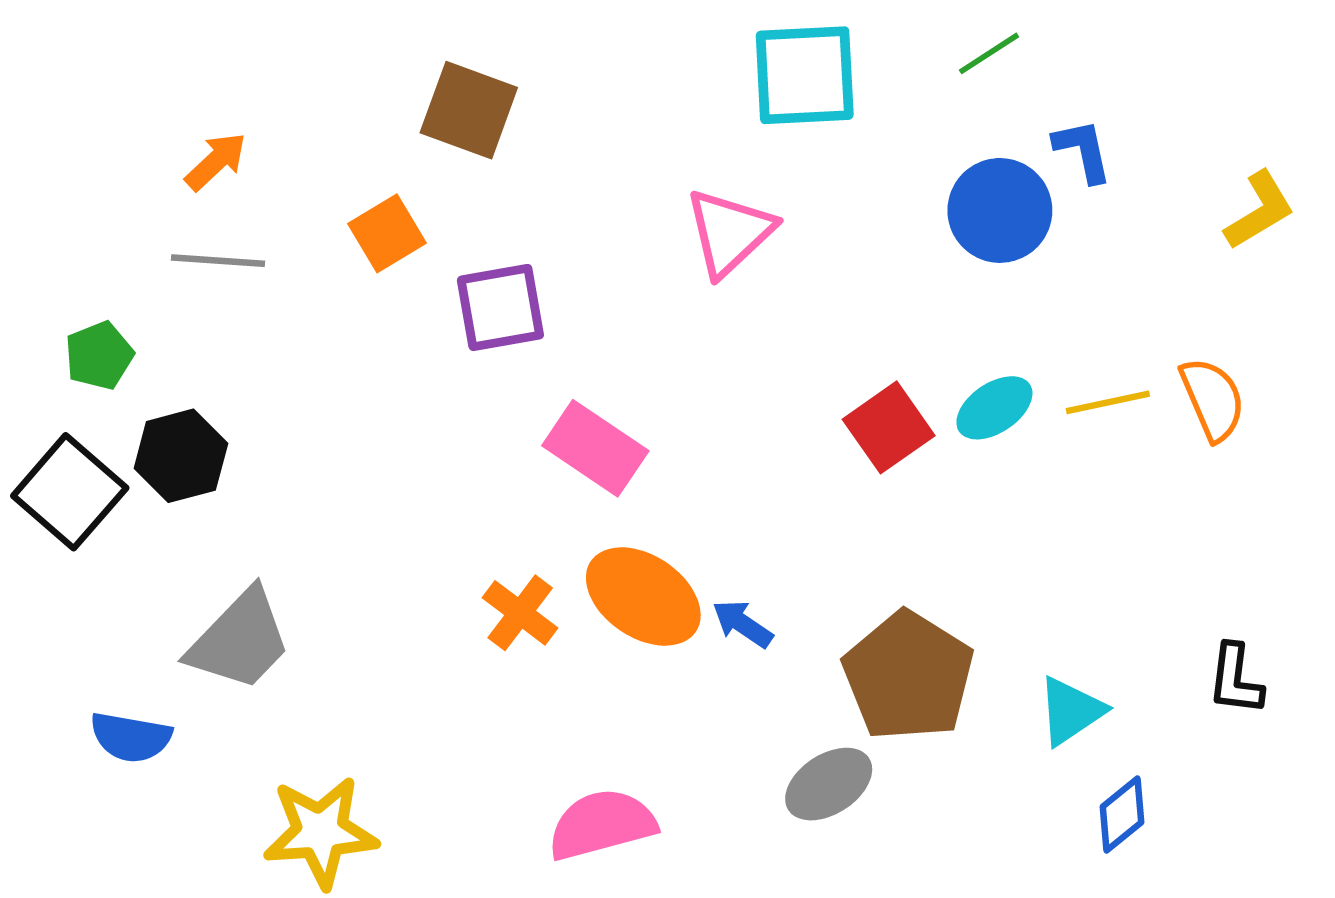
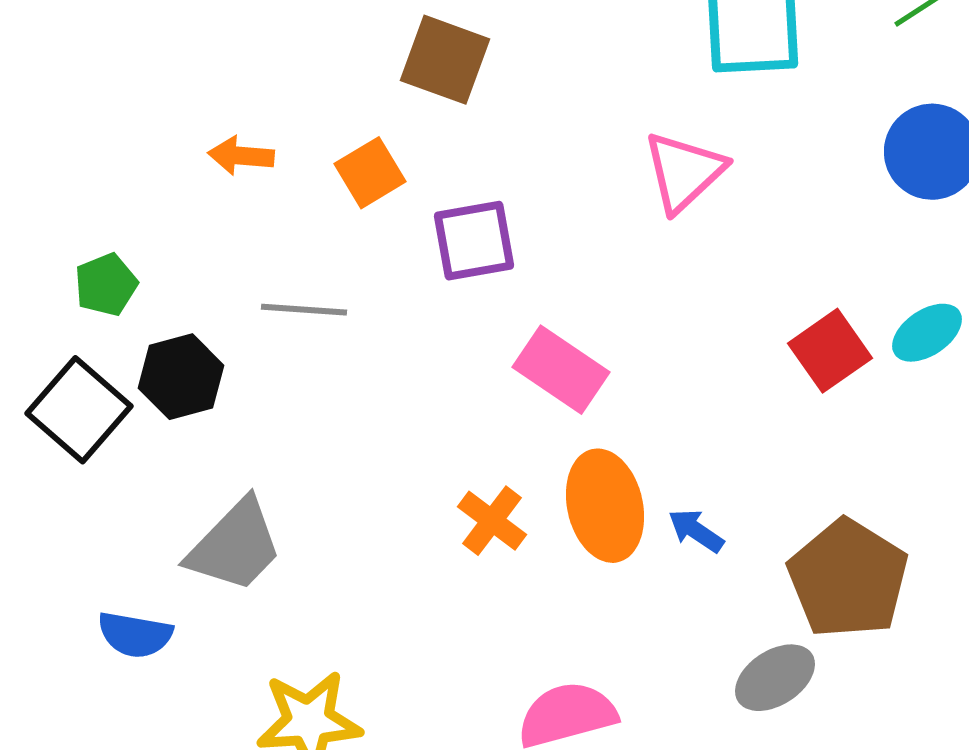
orange arrow: (216, 161) -> (241, 156), moved, turned -132
gray line: (218, 261) -> (304, 310), moved
orange ellipse: (643, 597) -> (605, 506), turned 43

